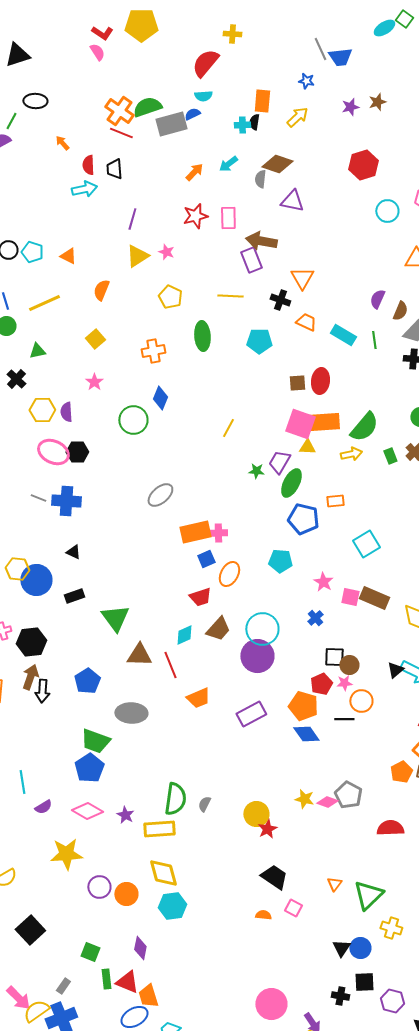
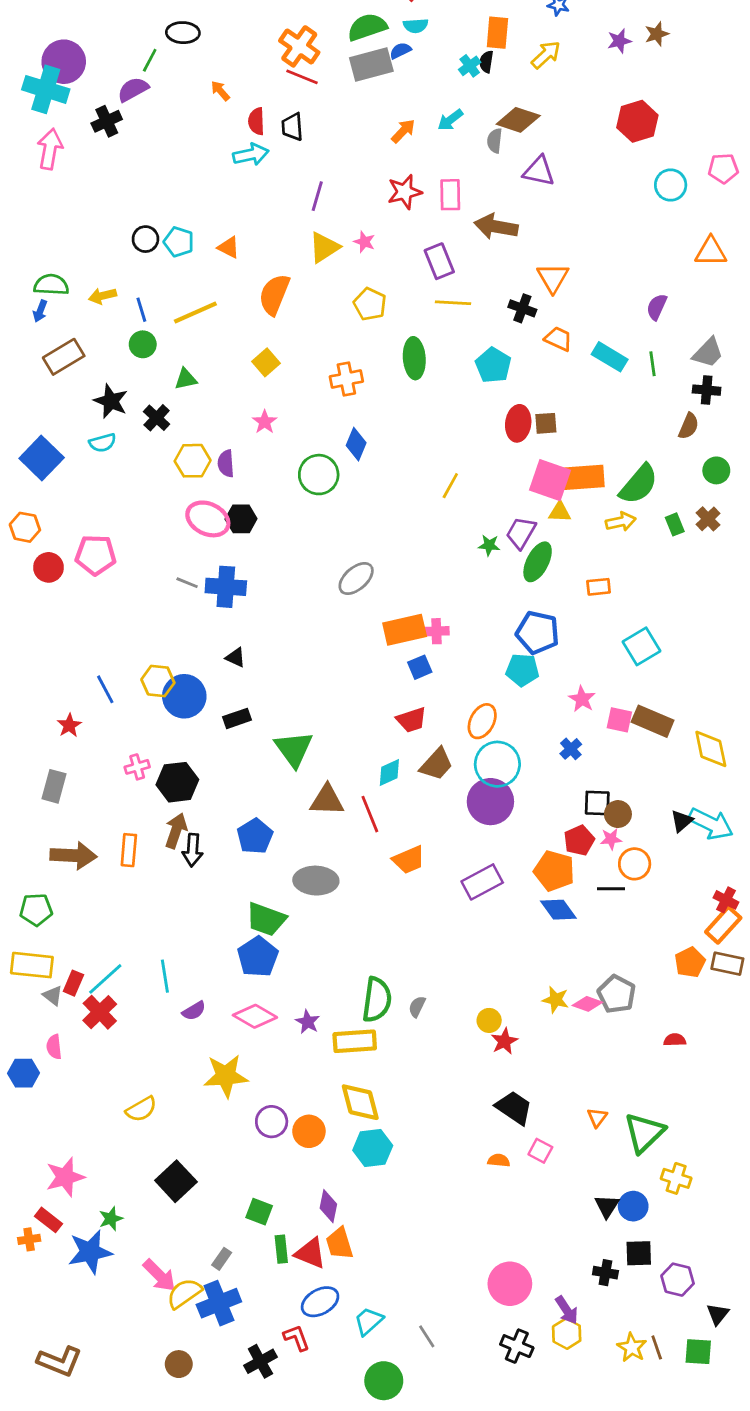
green semicircle: (147, 107) -> (367, 27), moved
cyan cross: (242, 125) -> (470, 66), turned -35
purple rectangle: (251, 260) -> (439, 261), moved
orange semicircle: (101, 290) -> (274, 294), size x1.4
brown semicircle: (400, 311) -> (689, 426), moved
cyan pentagon: (259, 341) -> (493, 365), turned 30
red ellipse: (320, 381) -> (518, 423), moved
blue pentagon: (303, 519) -> (538, 633), moved
orange ellipse: (229, 574) -> (482, 721), moved
yellow circle: (256, 814) -> (489, 1020), size x0.7
red semicircle: (390, 828) -> (675, 1040), size x0.6
orange trapezoid: (148, 996) -> (339, 1244), moved

